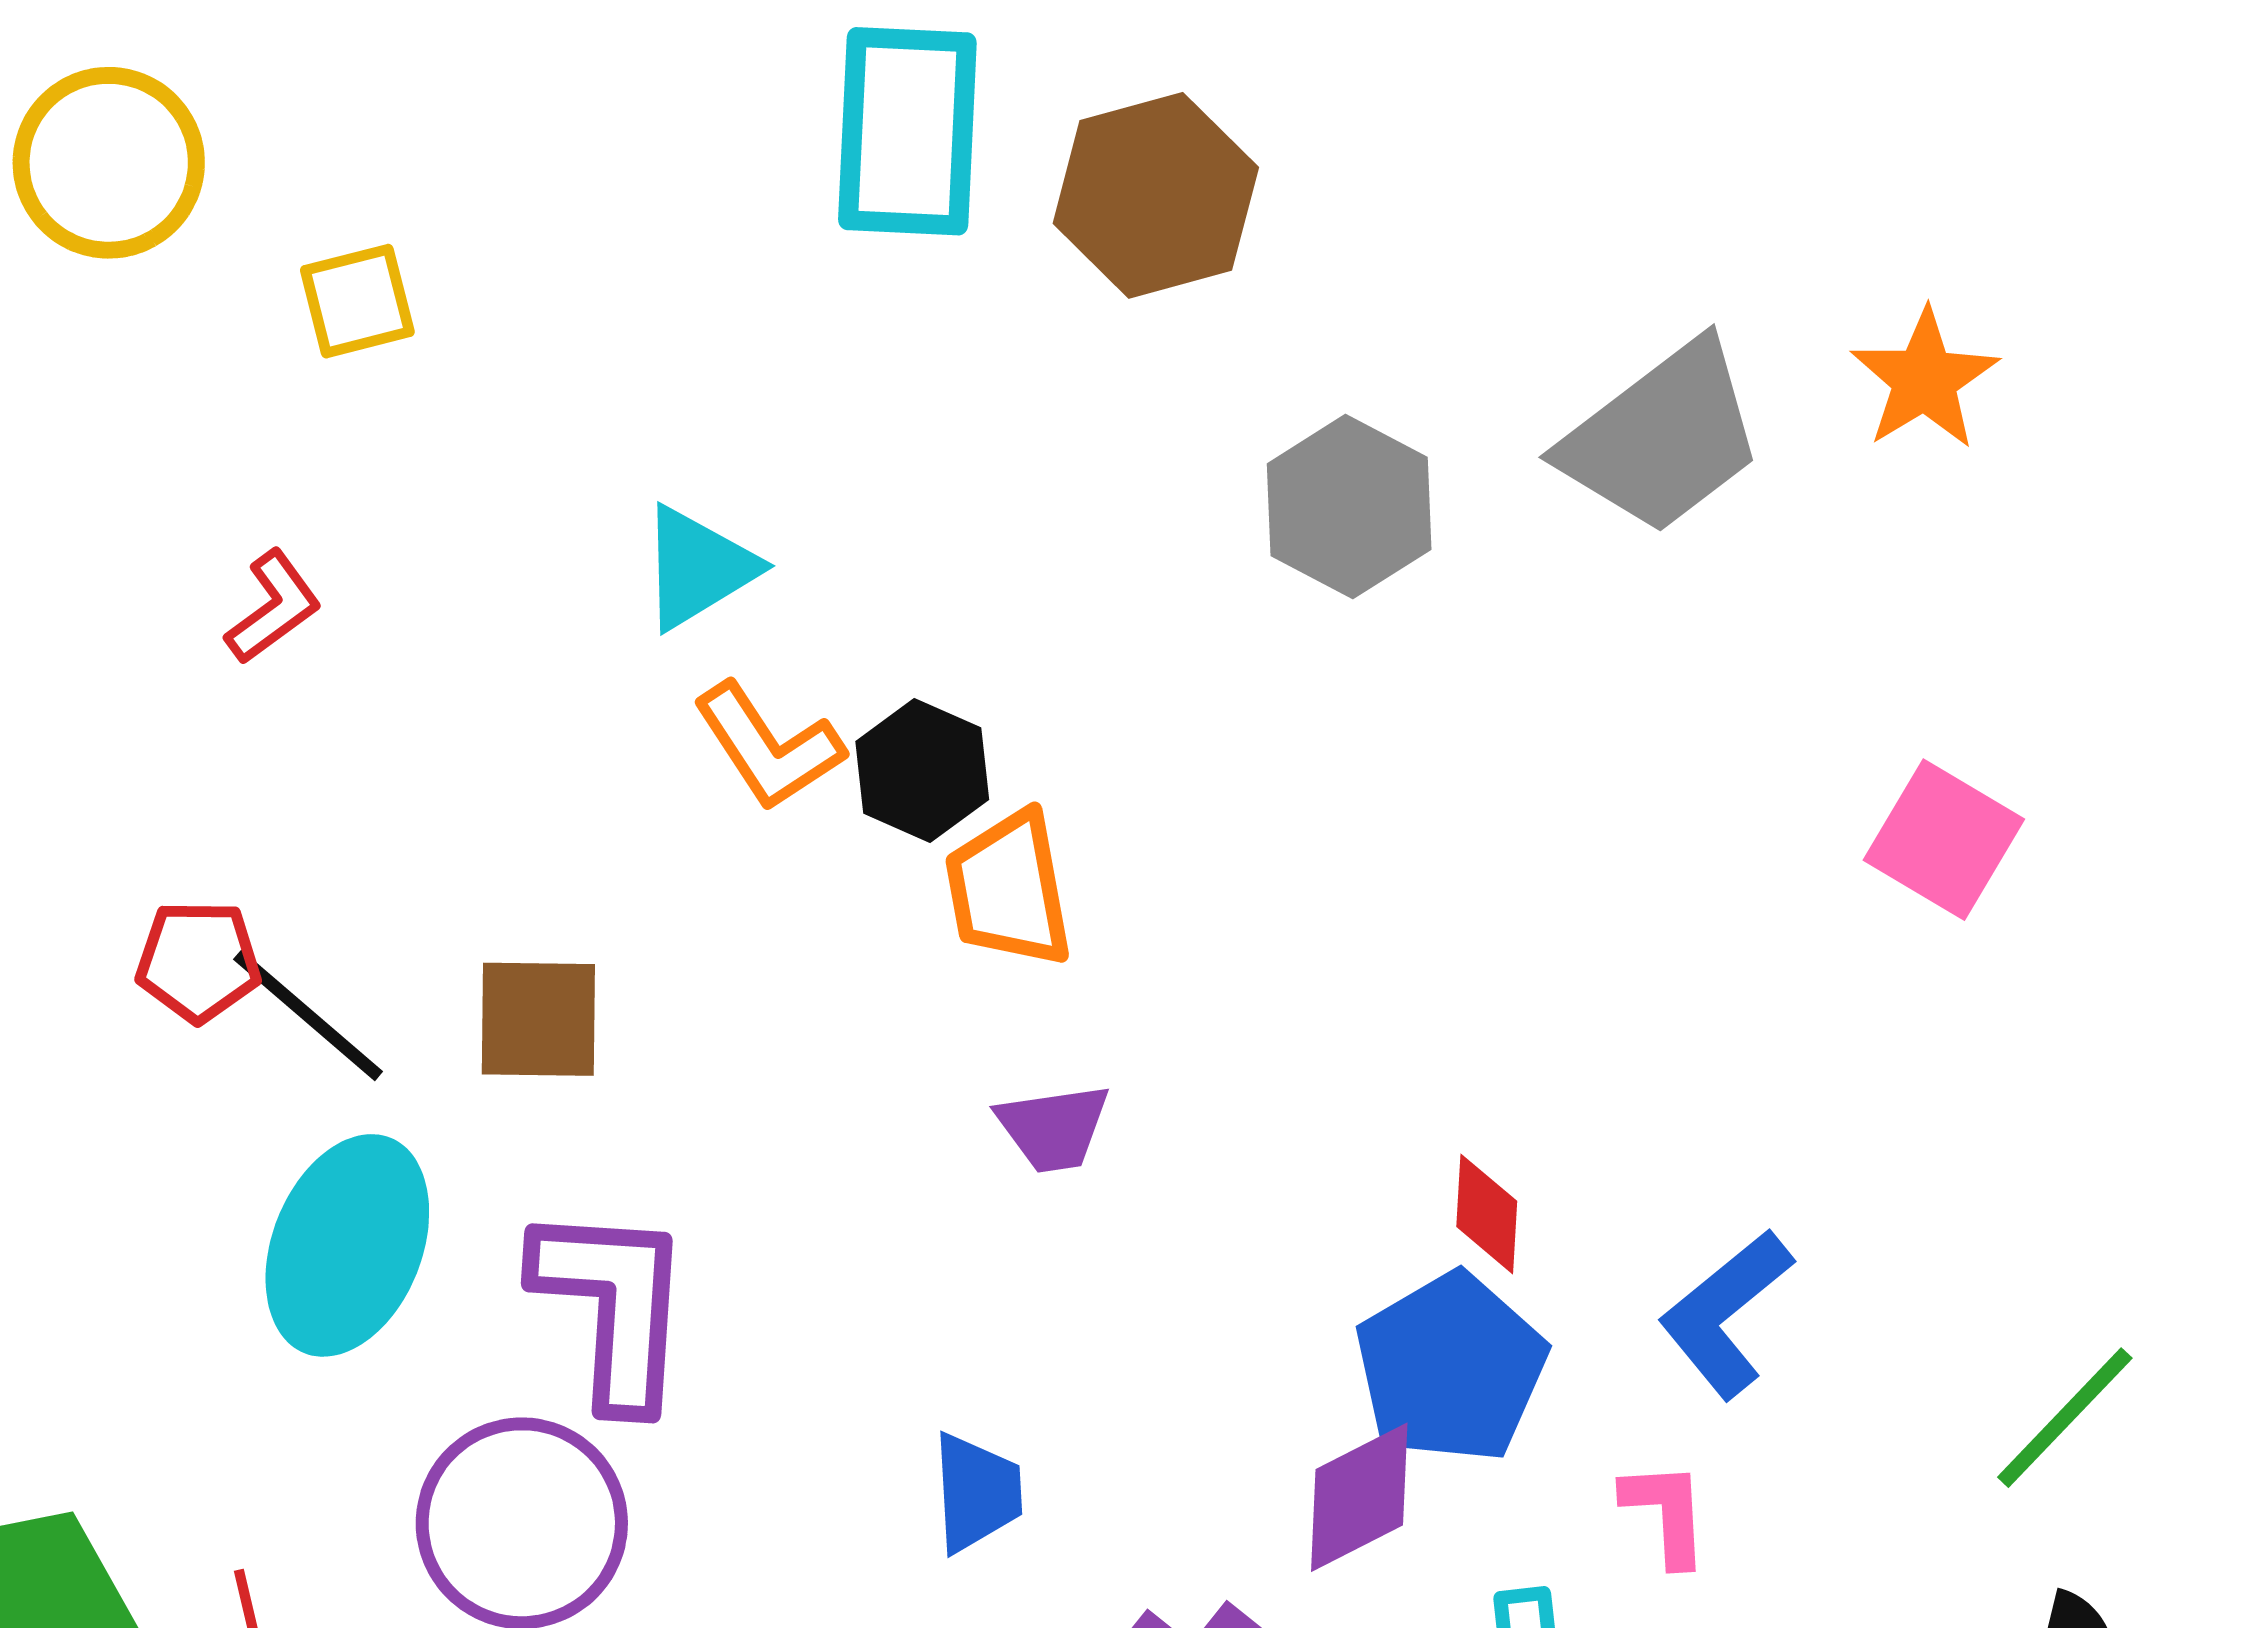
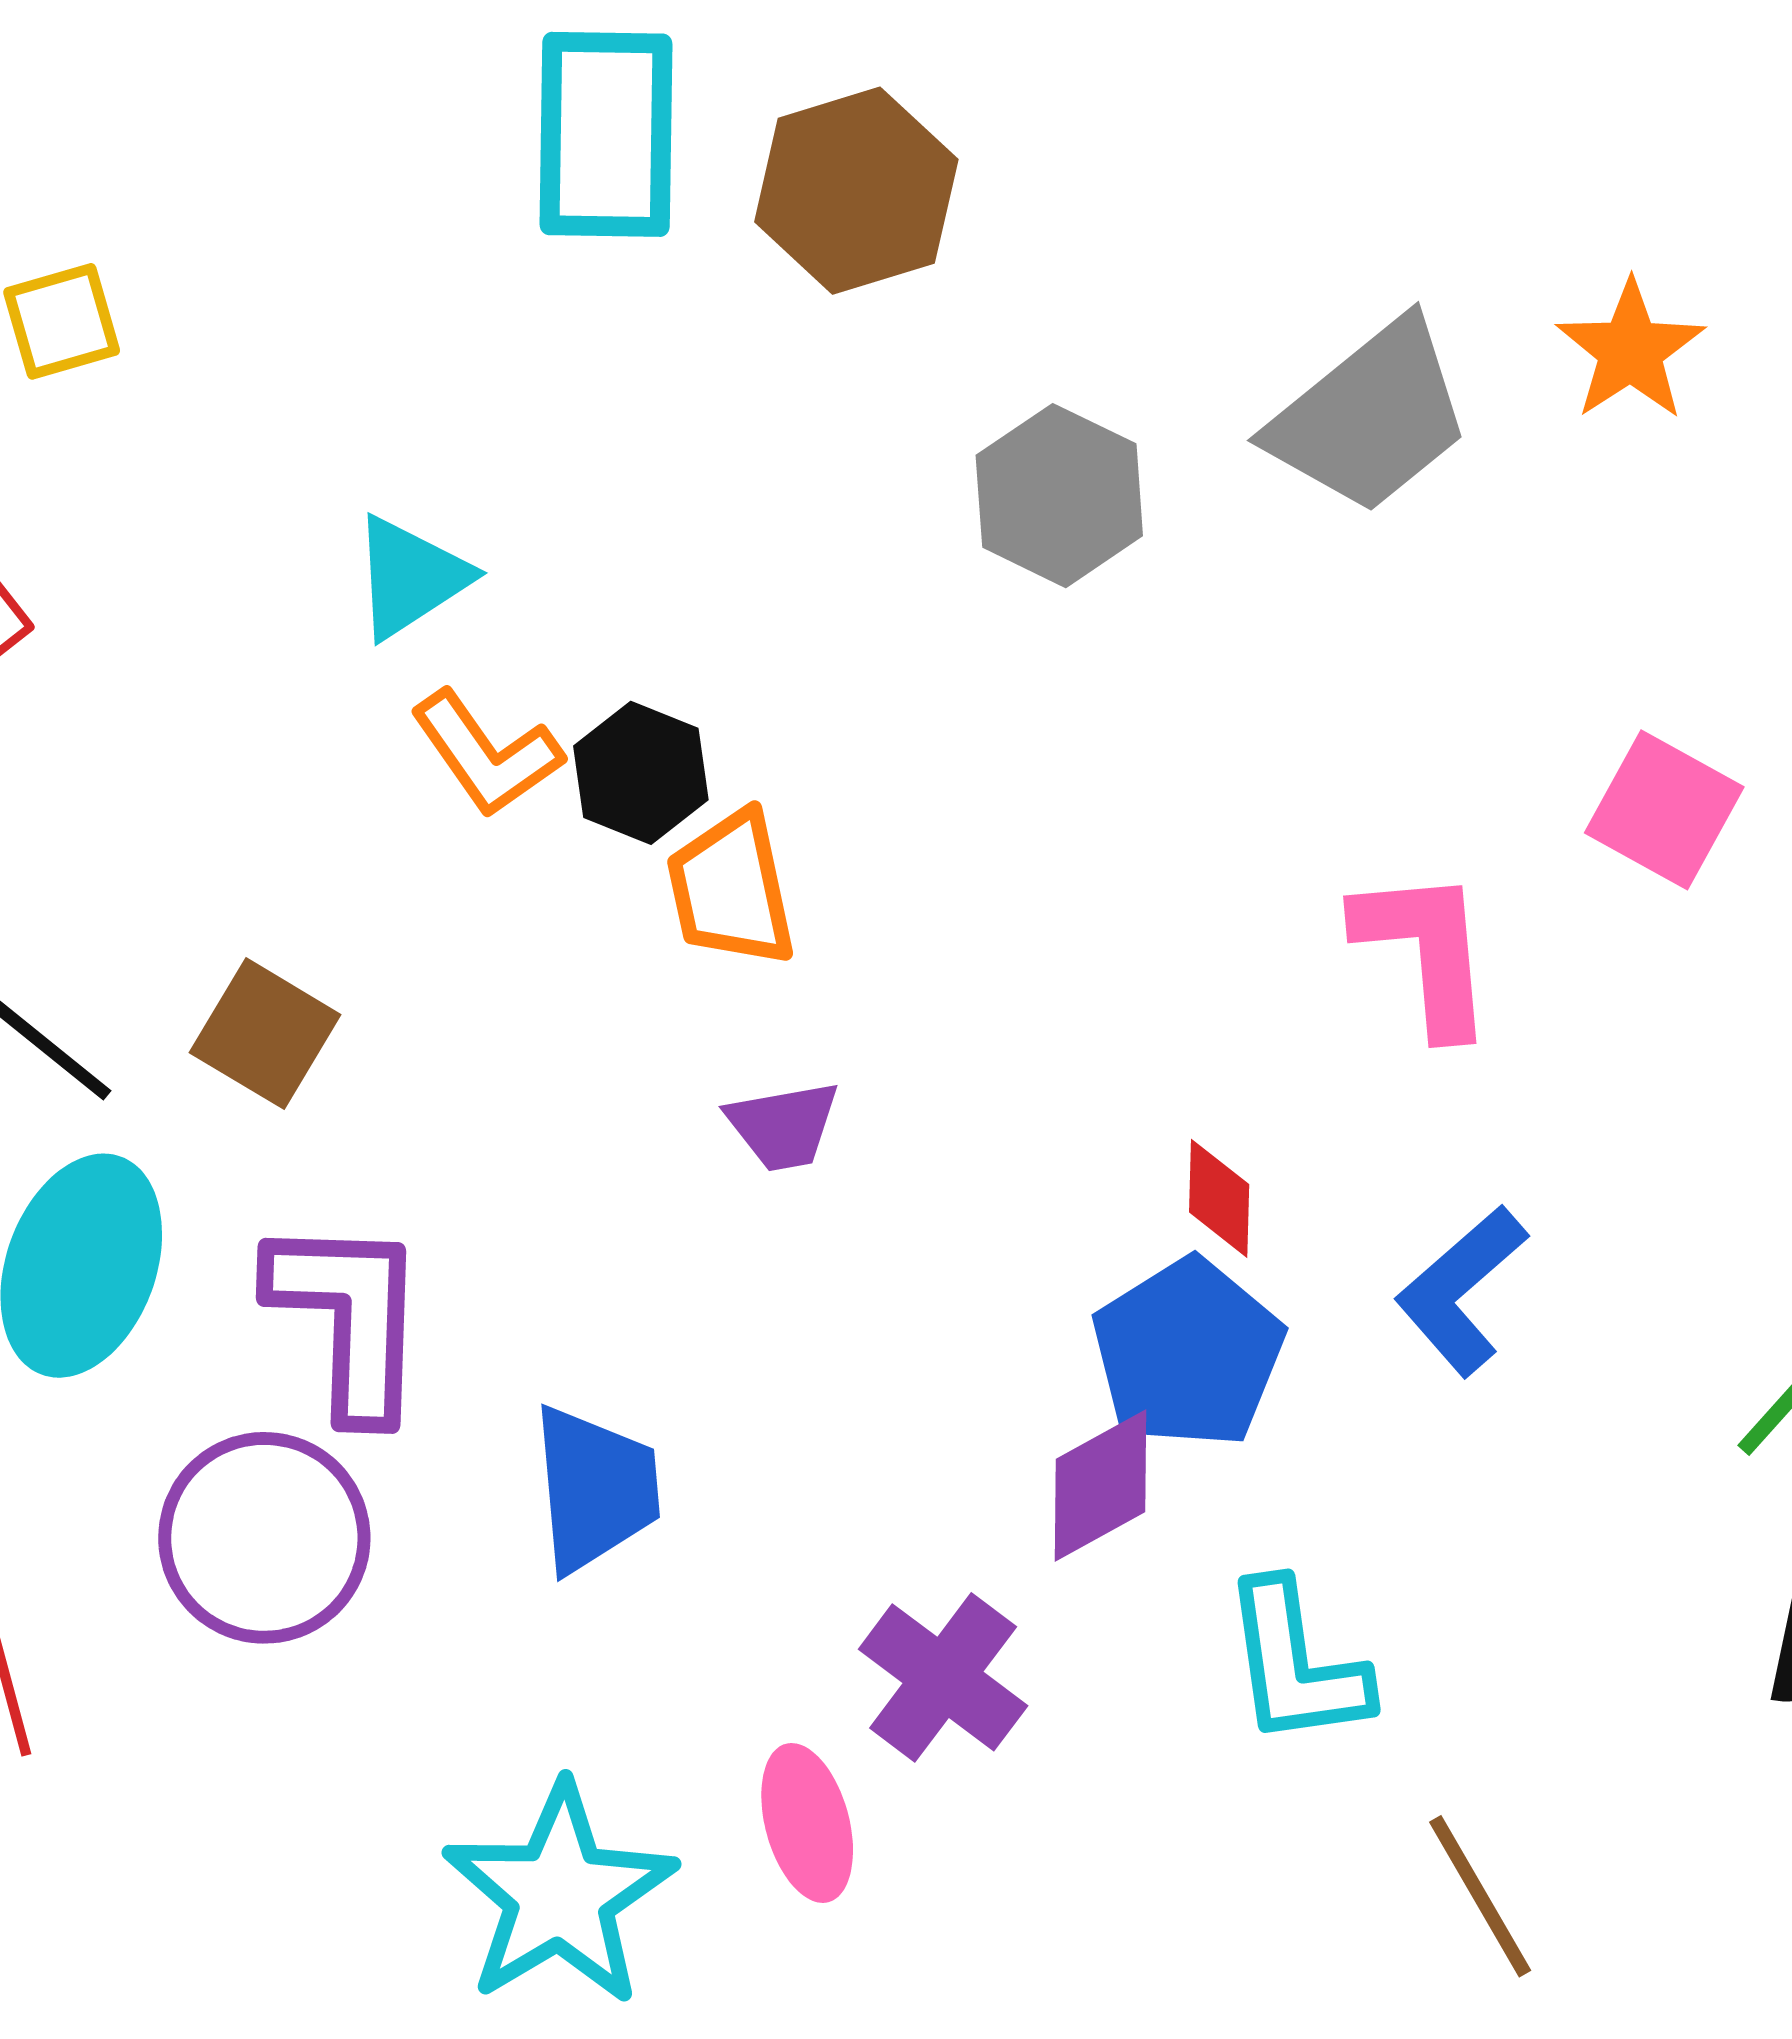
brown square: (538, 1019) -> (265, 1034), turned 32
blue trapezoid: (977, 1493) -> (595, 1489), moved, size x1.4
pink L-shape: (1666, 1513) -> (1425, 951), moved, size x1.6

